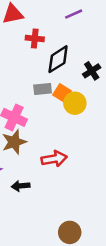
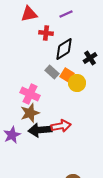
purple line: (74, 14) -> (66, 14), moved
gray rectangle: (43, 89) -> (52, 72), turned 48
black arrow: (21, 186) -> (40, 130), moved, size x1.6

